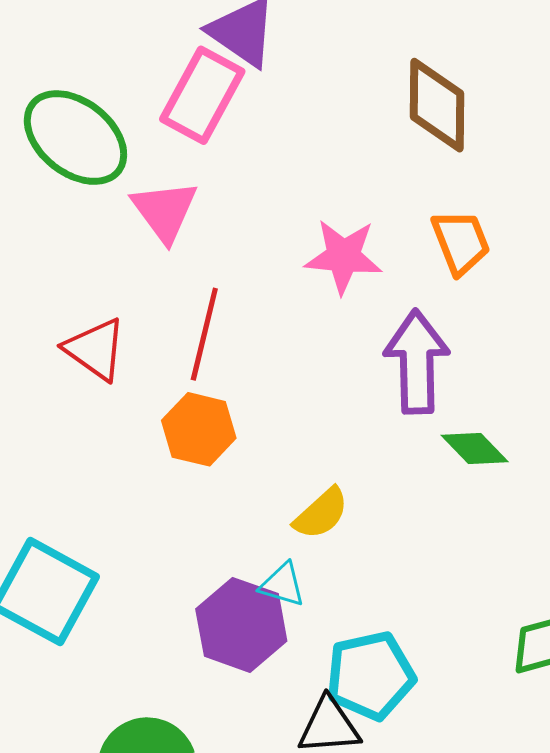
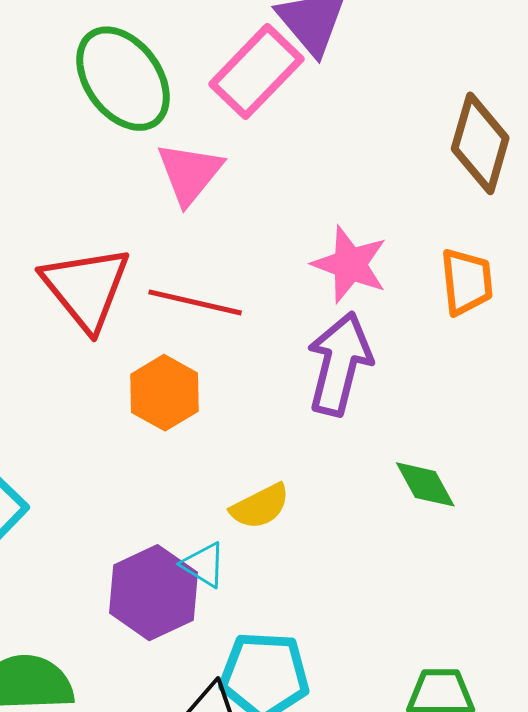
red line: (204, 334) -> (195, 302), turned 74
red triangle: (95, 349) -> (86, 288), size x1.4
purple arrow: (417, 362) -> (339, 364), moved

